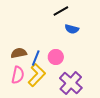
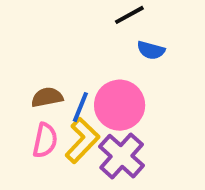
pink circle: (56, 57) -> (120, 105), size x1.6
purple cross: (71, 83) -> (122, 156), moved

